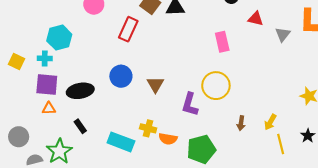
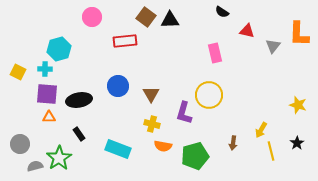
red rectangle: (128, 29) -> (125, 41), turned 60
brown arrow: (241, 123) -> (233, 143), moved
yellow cross: (148, 128) -> (152, 124), moved

